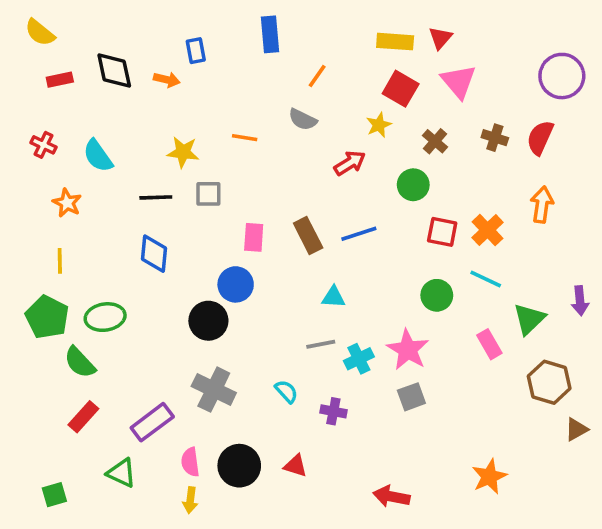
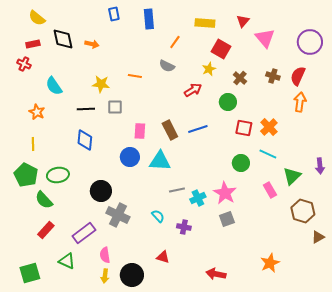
yellow semicircle: (40, 33) -> (37, 18), moved
yellow rectangle: (395, 42) -> (205, 23), moved
blue rectangle: (196, 51) -> (114, 14), moved
pink triangle: (459, 81) -> (265, 38), moved
red cross: (43, 145) -> (24, 64), moved
orange arrow: (542, 205) -> (300, 102), moved
cyan triangle: (333, 297) -> (160, 161), moved, size x1.6
black circle: (208, 321) -> (101, 191), moved
black circle: (239, 466) -> (132, 275), moved
green square: (54, 495) -> (30, 273), size x1.5

